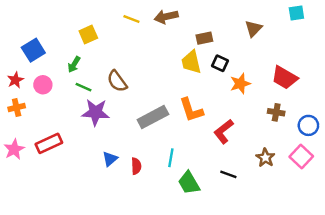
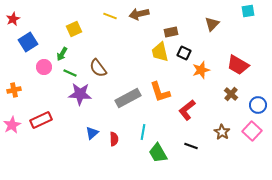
red star: (15, 80) -> (13, 19), moved
pink circle: (43, 85) -> (44, 67), moved
brown cross: (276, 112) -> (231, 94), turned 32

